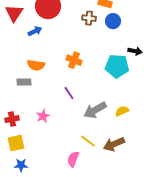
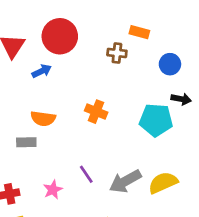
blue circle: (113, 21) -> (170, 64), moved
purple line: (69, 93) -> (86, 174), moved
yellow semicircle: (122, 111) -> (163, 183), size x1.5

